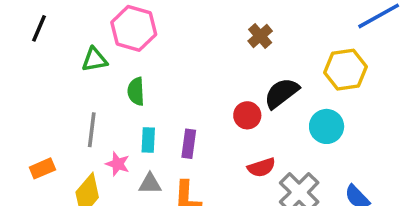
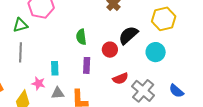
green semicircle: (136, 91) -> (81, 37), moved
gray line: (92, 130) -> (21, 52), moved
purple rectangle: (189, 144) -> (87, 65), moved

